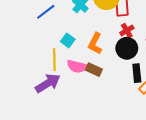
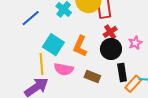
cyan square: (68, 40) -> (53, 45), size x1.5
brown rectangle: (94, 70) -> (92, 77), moved

